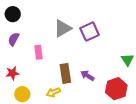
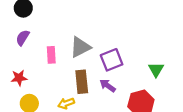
gray triangle: (63, 28) -> (80, 47), moved
purple square: (90, 32) -> (112, 60), moved

